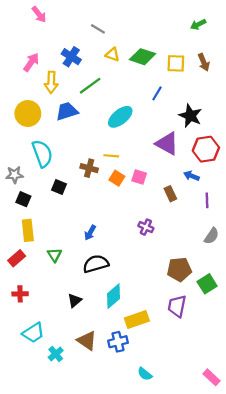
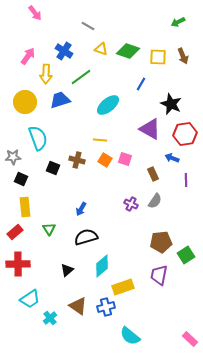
brown cross: (89, 168) -> (77, 160), moved
gray semicircle: (212, 236) -> (155, 201), moved
red cross: (20, 294) -> (18, 264), size x1.6
cyan semicircle: (145, 374) -> (130, 336), size x1.5

